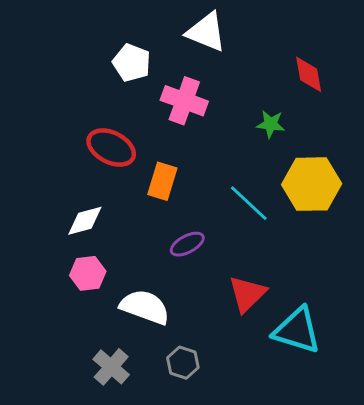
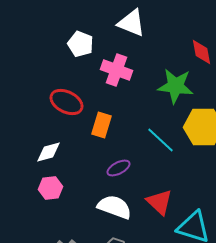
green star: (271, 124) -> (176, 86), size x1.8
red triangle: (247, 294) -> (160, 202), turned -32
white semicircle: (145, 307) -> (114, 207), moved

